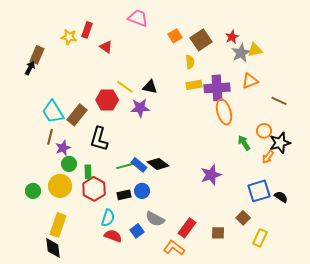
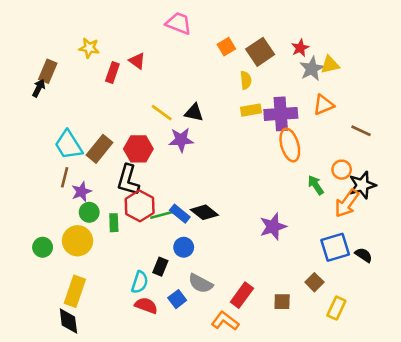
red rectangle: (87, 30) -> (112, 72), moved
red hexagon: (107, 100) -> (138, 149), moved
orange arrow: (268, 157) -> (347, 203), size x1.6
red hexagon: (94, 189) -> (140, 206), moved
black rectangle: (124, 195) -> (160, 267), moved, turned -56

